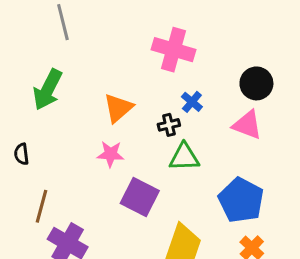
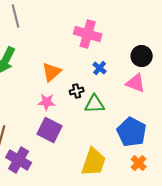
black cross: (169, 125) -> (77, 91), moved
purple square: (140, 197) -> (50, 130), moved

